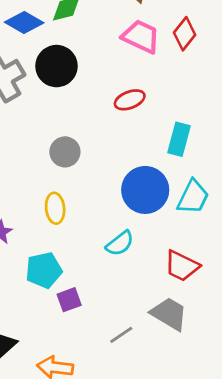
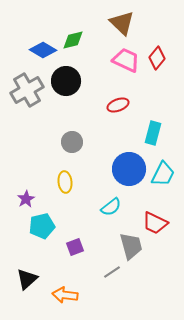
cyan pentagon: (44, 270) -> (42, 226), moved
gray trapezoid: (169, 314) -> (131, 246), moved, turned 44

